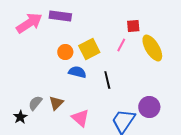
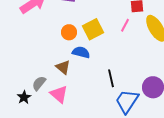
black line: (107, 80) -> (111, 78), moved
brown triangle: (56, 103) -> (63, 67), moved, turned -35
pink triangle: (80, 118) -> (59, 94), moved

